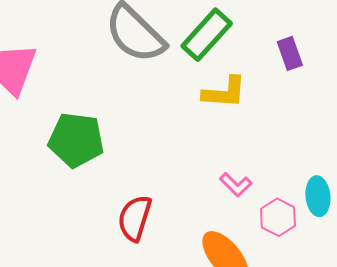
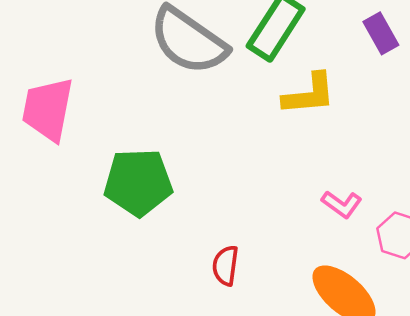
red semicircle: (135, 218) -> (225, 266), size x0.7

